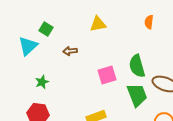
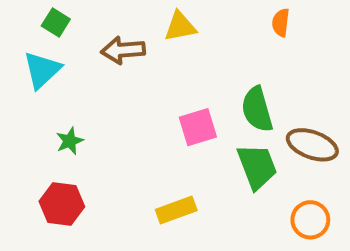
green square: (46, 29) -> (56, 23), moved
brown arrow: (70, 51) -> (123, 50), moved, size x1.5

